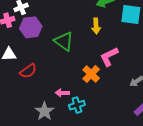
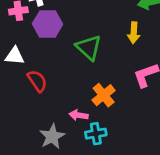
red semicircle: (28, 71) -> (37, 81), turned -96
orange cross: (91, 74) -> (104, 95), moved

